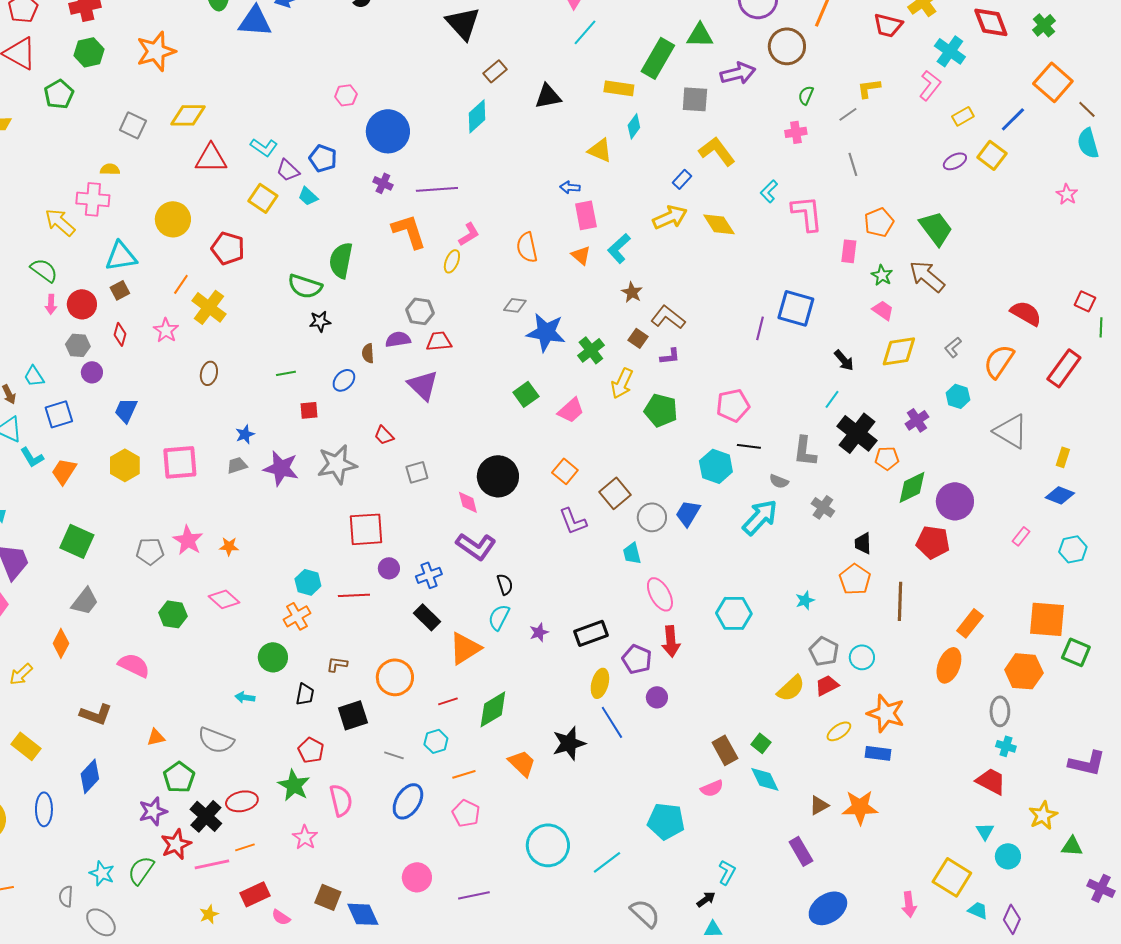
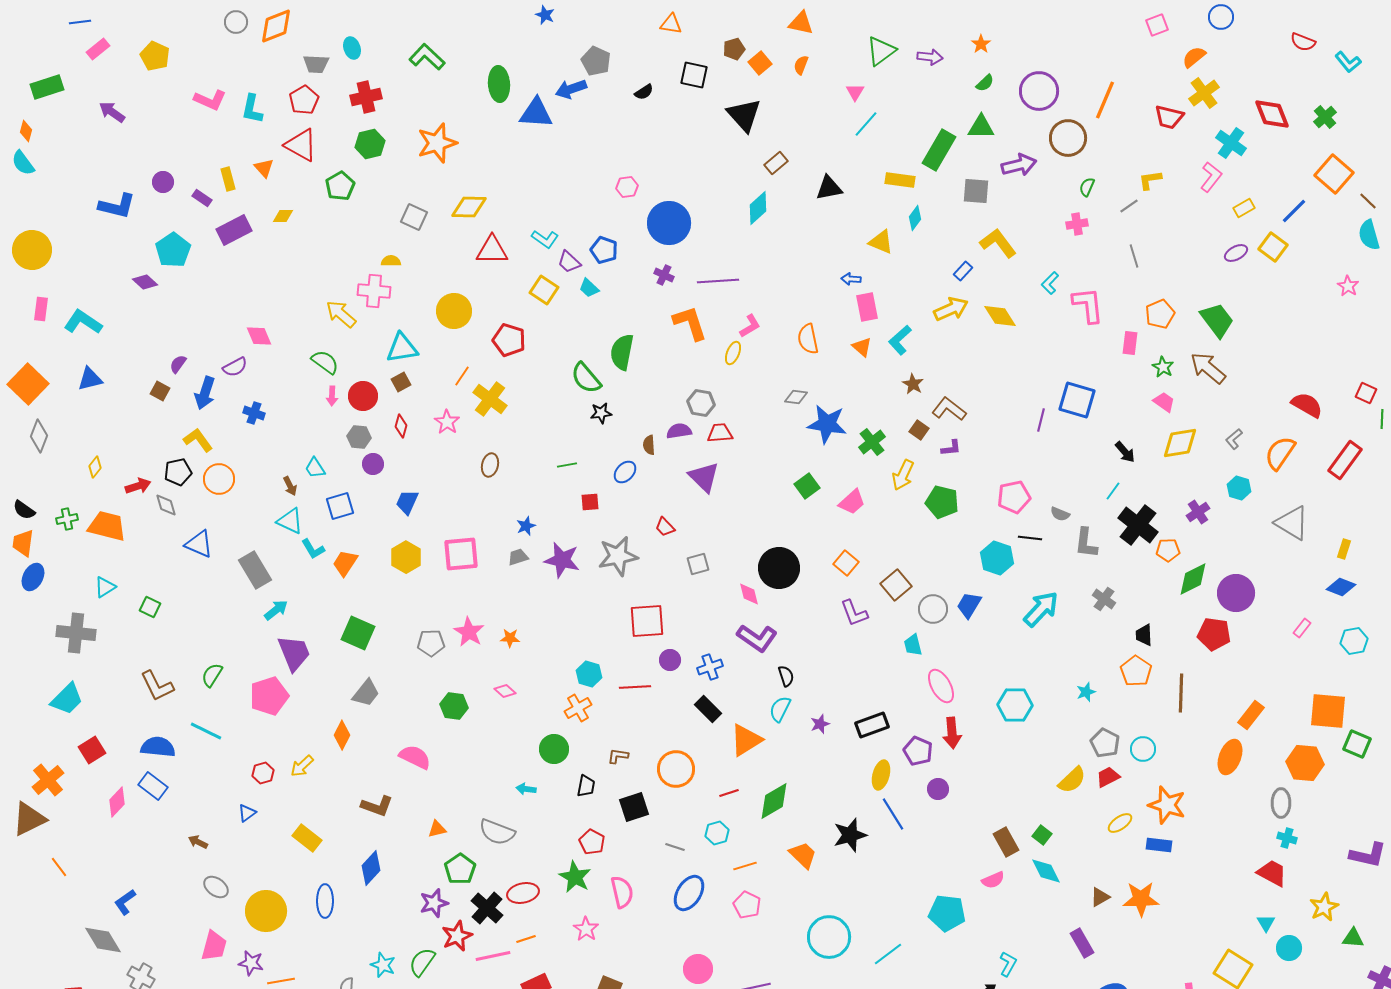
green semicircle: (305, 286) -> (586, 378), turned 32
gray semicircle: (779, 481) -> (1060, 514), moved
pink diamond: (224, 599) -> (505, 691), size x0.7

